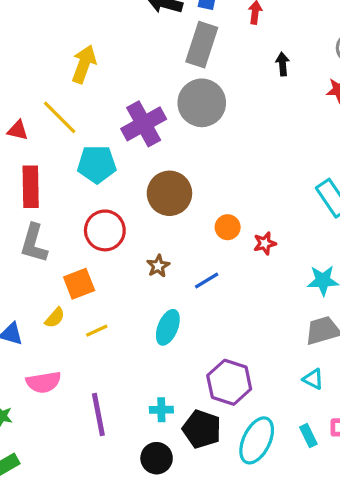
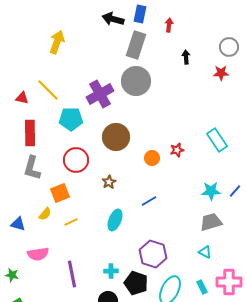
yellow arrow: (84, 64) -> (57, 42), moved
red star: (265, 243) -> (177, 150), moved
blue line: (207, 281) -> (149, 201), moved

